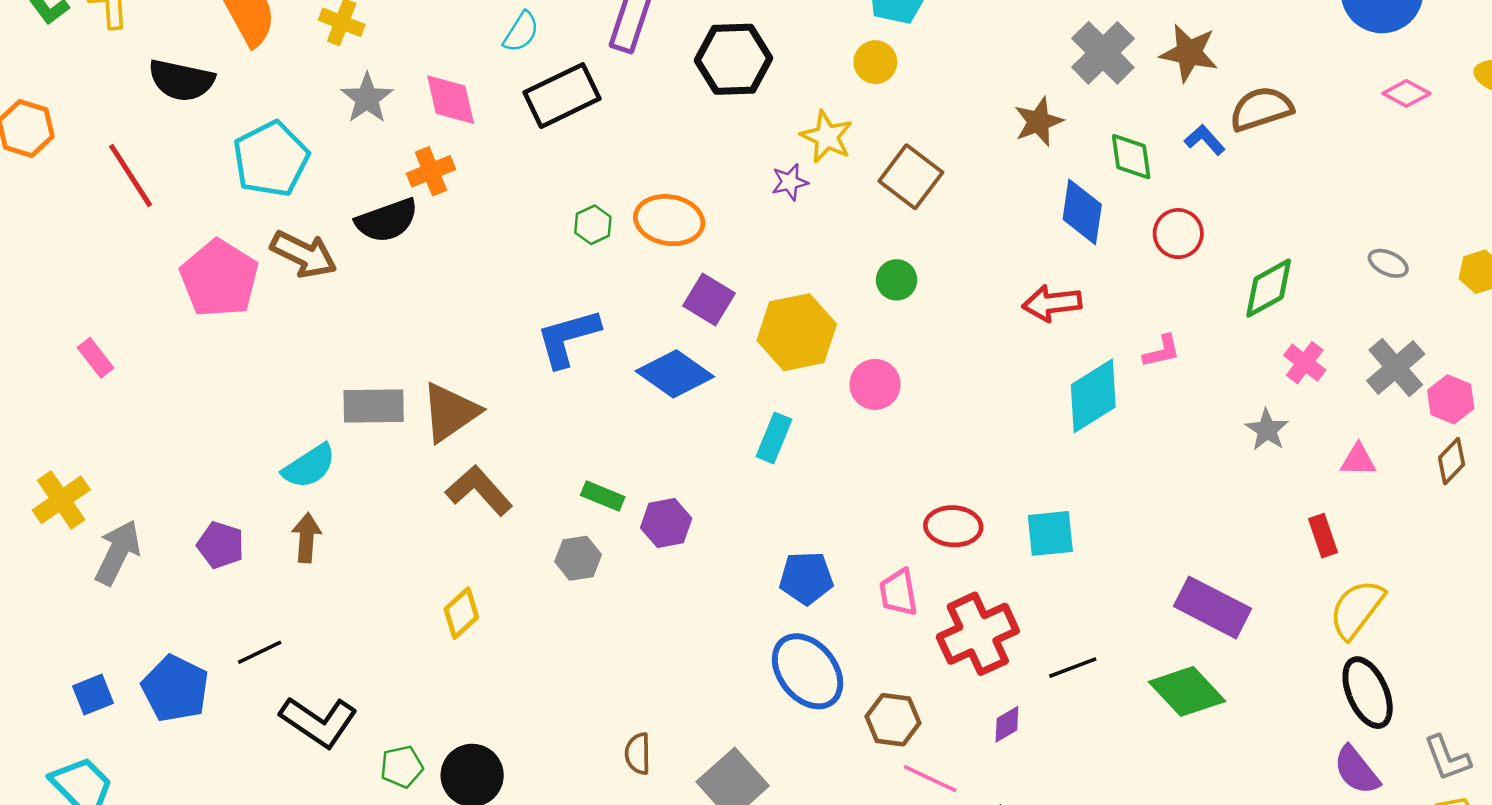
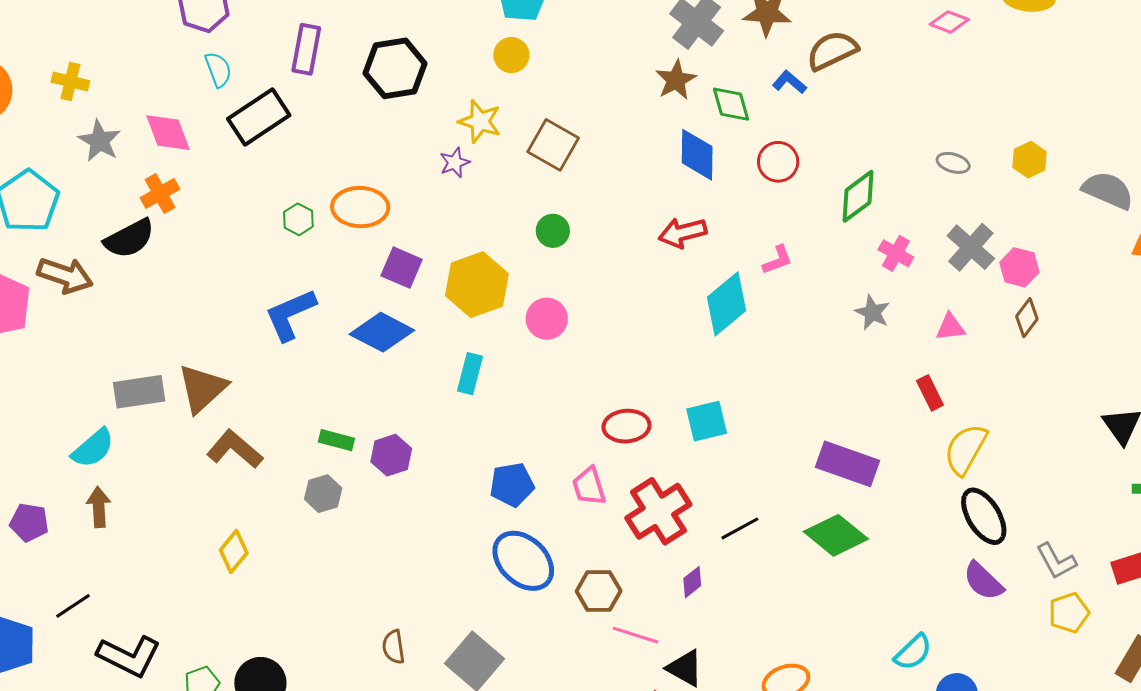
cyan semicircle: (521, 32) -> (218, 69), turned -45
brown star: (1039, 122) -> (676, 80), moved

